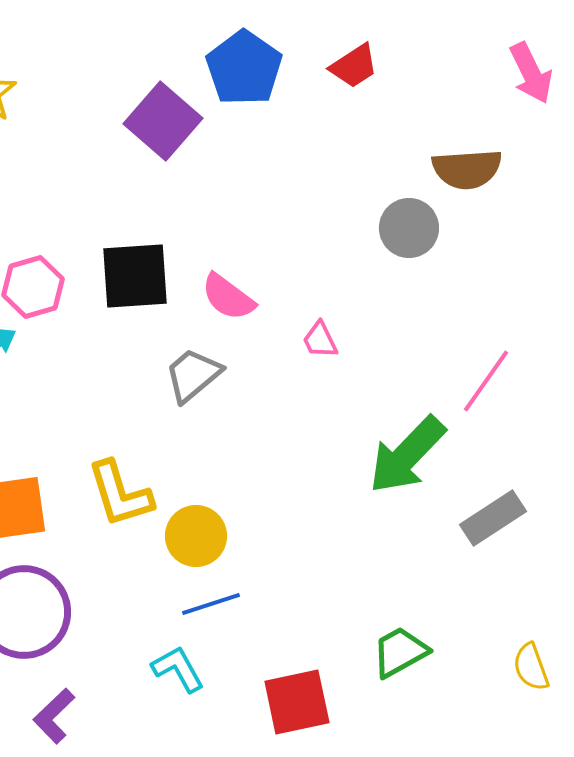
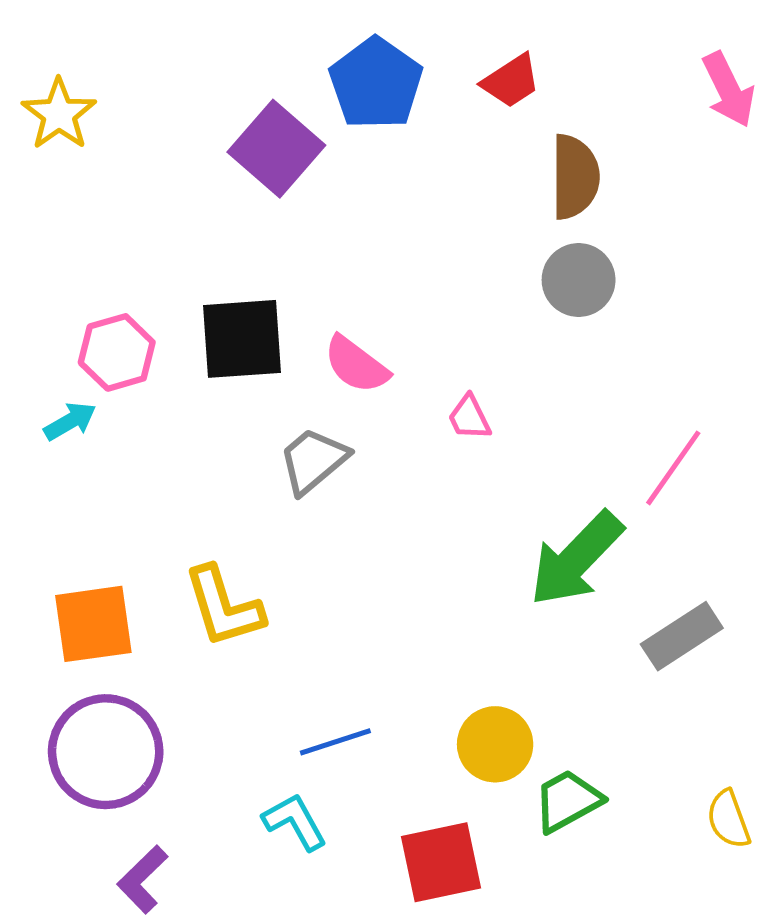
brown semicircle: (467, 169) -> (575, 177), moved, turned -86
yellow circle: (196, 536) -> (495, 744), moved

